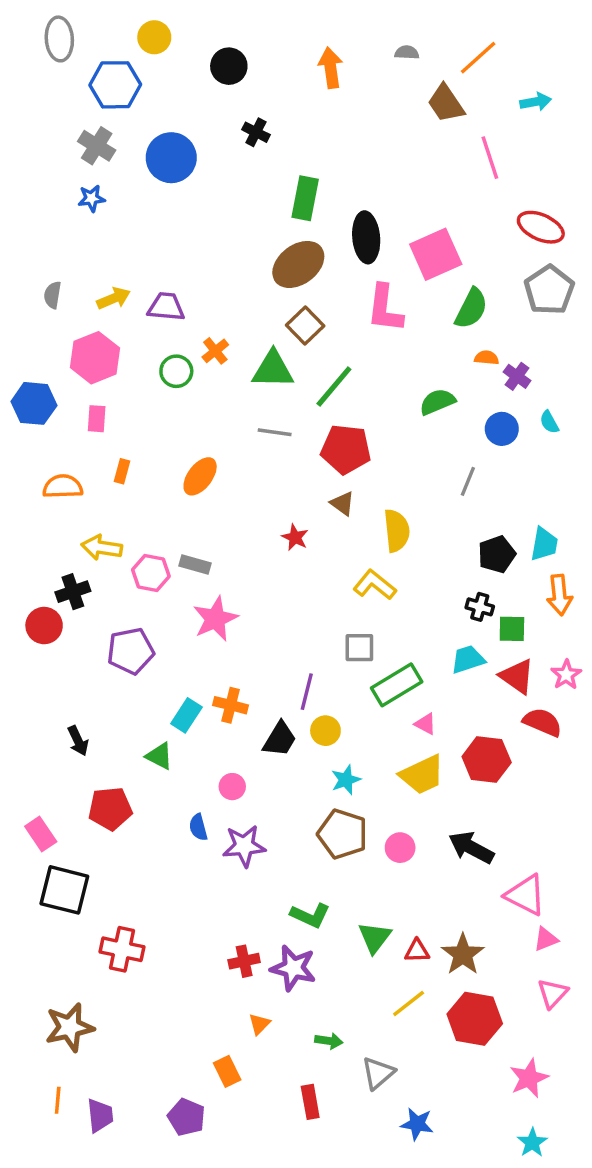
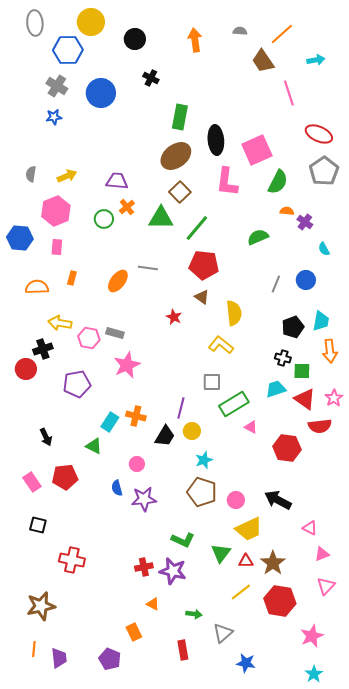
yellow circle: (154, 37) -> (91, 22), size x1.4
purple trapezoid: (166, 307) -> (117, 181), moved
blue circle: (502, 429) -> (306, 280), moved
gray line: (275, 432) -> (148, 268), moved
red semicircle: (542, 722) -> (320, 426), turned 150
yellow trapezoid: (422, 775) -> (249, 529), moved
pink rectangle: (41, 834) -> (32, 482), moved
black square: (64, 890) -> (38, 525), size x0.6
pink triangle: (526, 895) -> (310, 528), size x0.6
orange triangle: (259, 1024) -> (153, 604), turned -48

